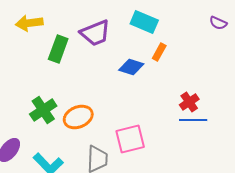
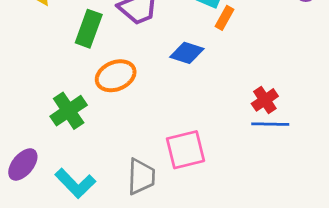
orange rectangle: (159, 52) -> (225, 18), moved
orange ellipse: (78, 117) -> (116, 76), moved

